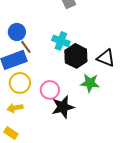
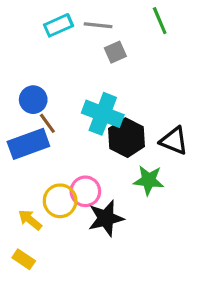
cyan cross: (61, 41) -> (103, 114), size x1.4
yellow circle: (20, 83) -> (60, 201), moved
yellow arrow: (15, 108) -> (30, 220), turned 49

